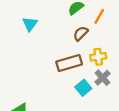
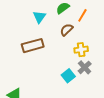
cyan triangle: (30, 24) -> (39, 17), moved
brown rectangle: (69, 63) -> (33, 46), moved

